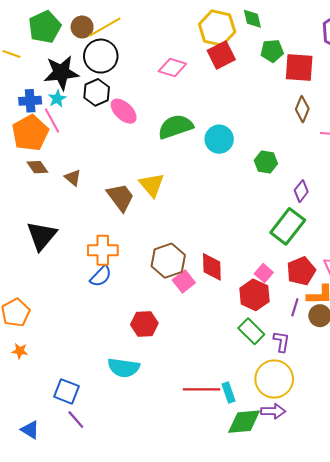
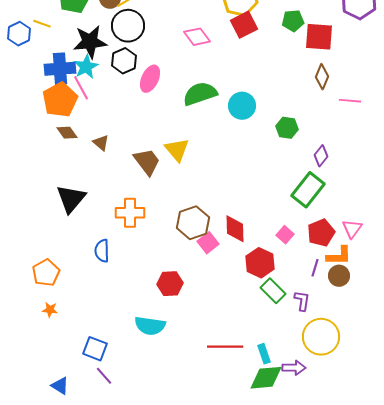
pink diamond: (172, 67) -> (197, 37), turned 36
cyan star: (57, 99) -> (86, 67), size x1.4
blue cross: (30, 101) -> (60, 69), size x1.4
pink ellipse: (124, 111) -> (150, 79), turned 72
blue semicircle: (101, 276) -> (102, 251), moved, turned 135
red hexagon: (254, 295) -> (260, 263), moved
yellow circle: (274, 379) -> (321, 337), moved
cyan rectangle: (228, 393) -> (264, 354), moved

